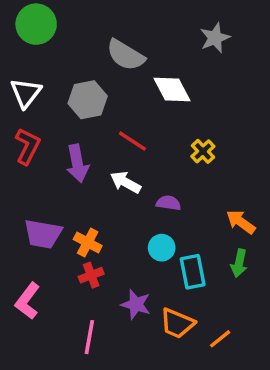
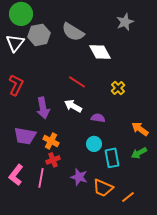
white triangle: (26, 93) -> (15, 43), moved
gray hexagon: (88, 100) -> (39, 35), moved
purple arrow: (77, 163) -> (43, 108), moved
green arrow: (239, 263) -> (139, 153), turned 49
pink line: (89, 337) -> (41, 178), moved

